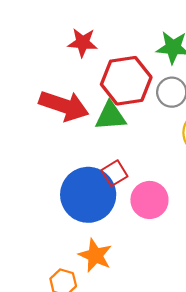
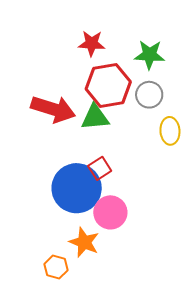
red star: (83, 43) -> (92, 43), moved
pink circle: (149, 200) -> (110, 212), moved

